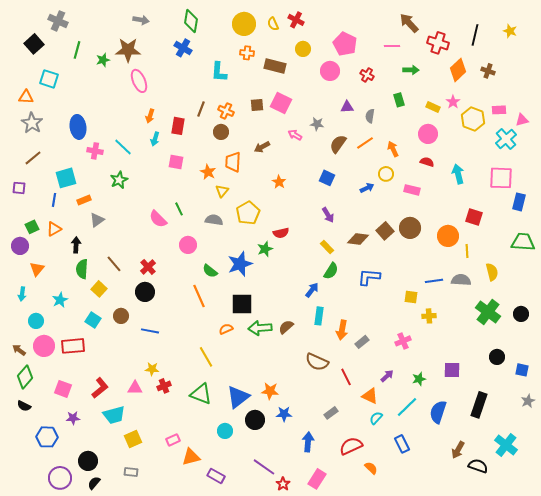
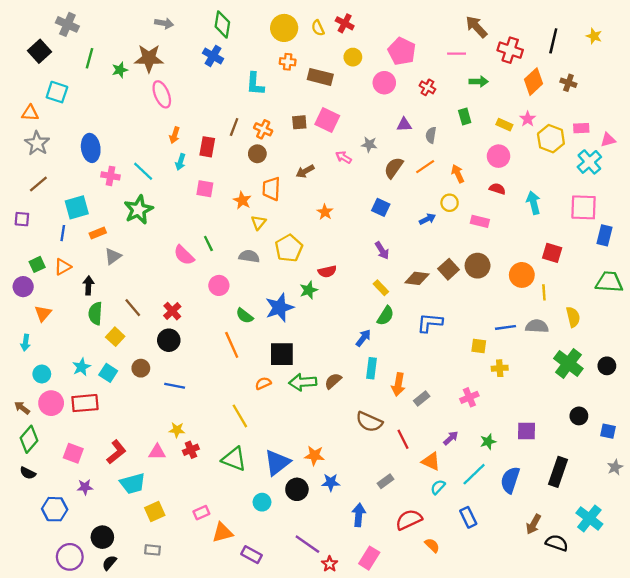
green star: (119, 180) -> (138, 210), size x1.4
cyan star: (60, 300) -> (81, 367), moved

